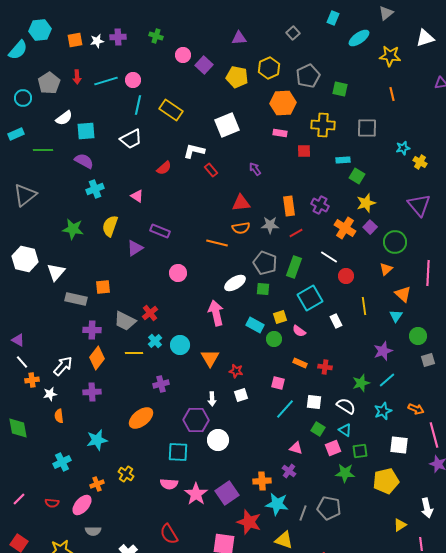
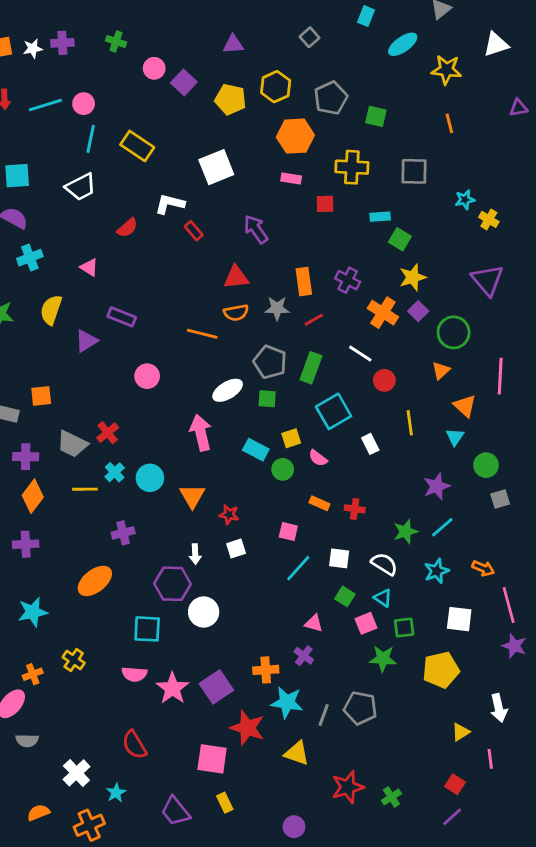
purple arrow: (255, 169) -> (256, 229), size x1.5

